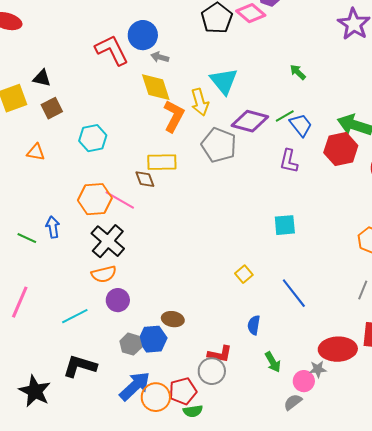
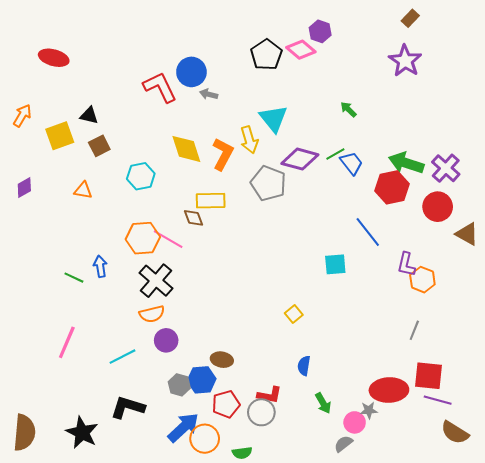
yellow diamond: (156, 87) -> (186, 149), moved
purple L-shape: (289, 161) -> (406, 264), moved
blue line: (294, 293) -> (368, 232), moved
red pentagon: (183, 391) -> (226, 404), moved

